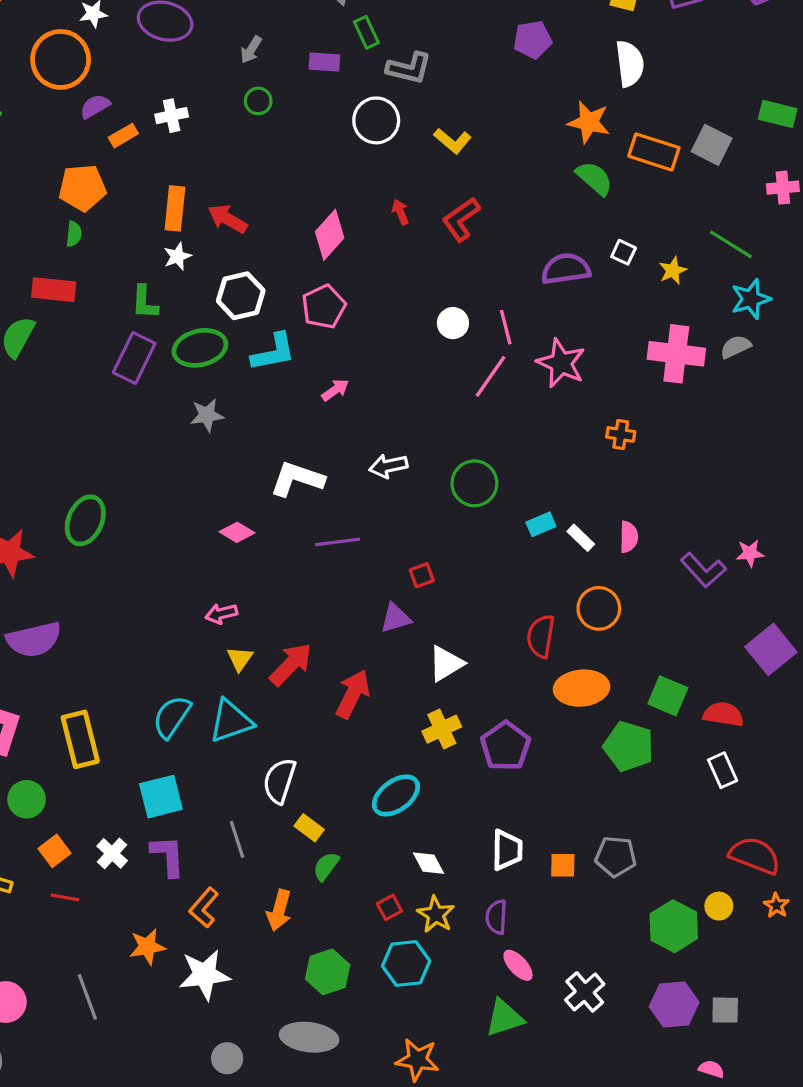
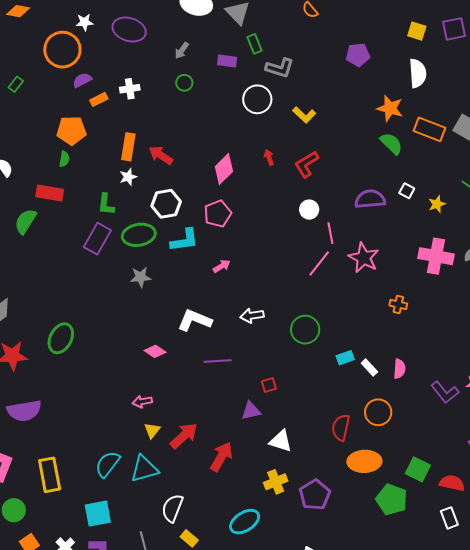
white circle: (453, 323) -> (309, 210), moved
white triangle: (446, 664) -> (281, 441), turned 45

